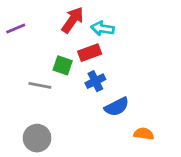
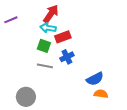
cyan arrow: (102, 28) -> (48, 28), moved
gray line: (40, 85) -> (45, 66), moved
blue semicircle: (117, 107) -> (95, 79), moved

